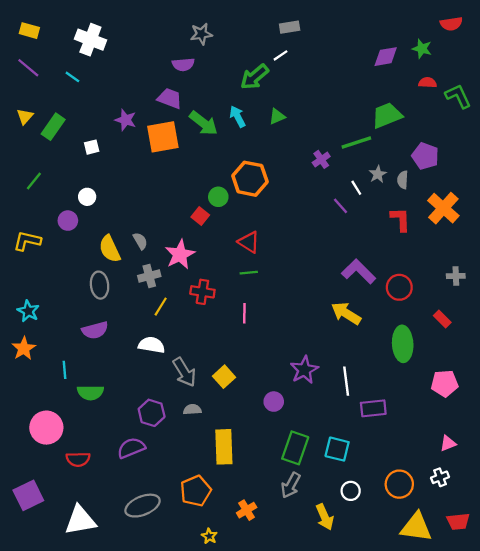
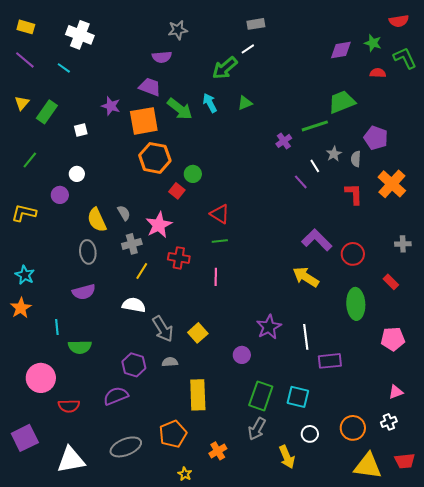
green L-shape: (458, 96) -> (405, 58), moved
orange hexagon: (250, 179) -> (155, 158), moved

